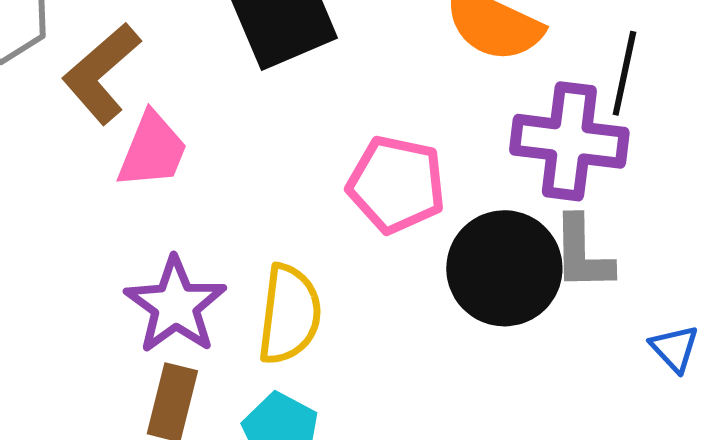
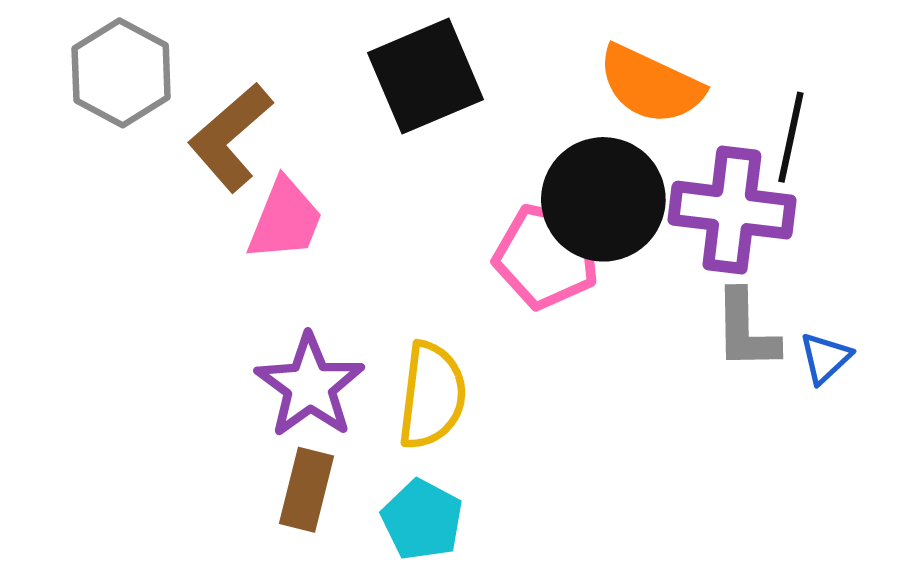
black circle: (504, 268) -> (603, 199), moved
blue triangle: (674, 348) -> (825, 358), moved, turned 30

